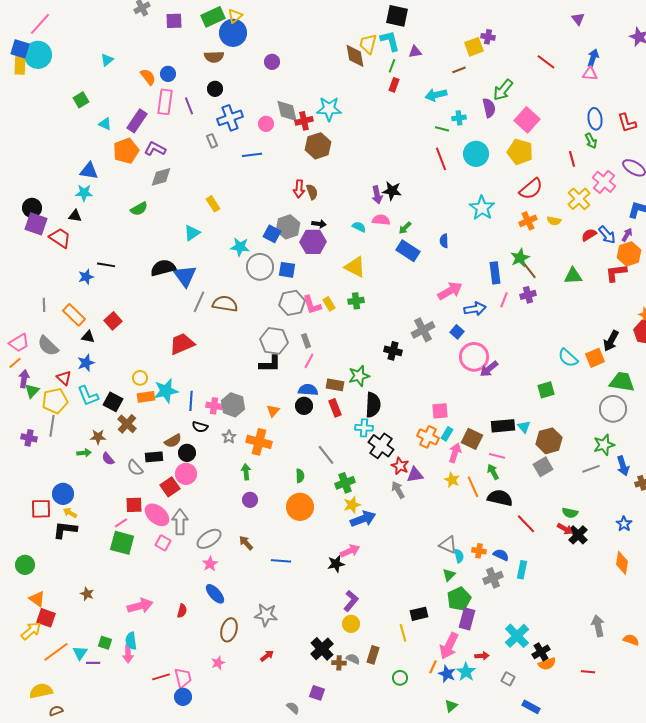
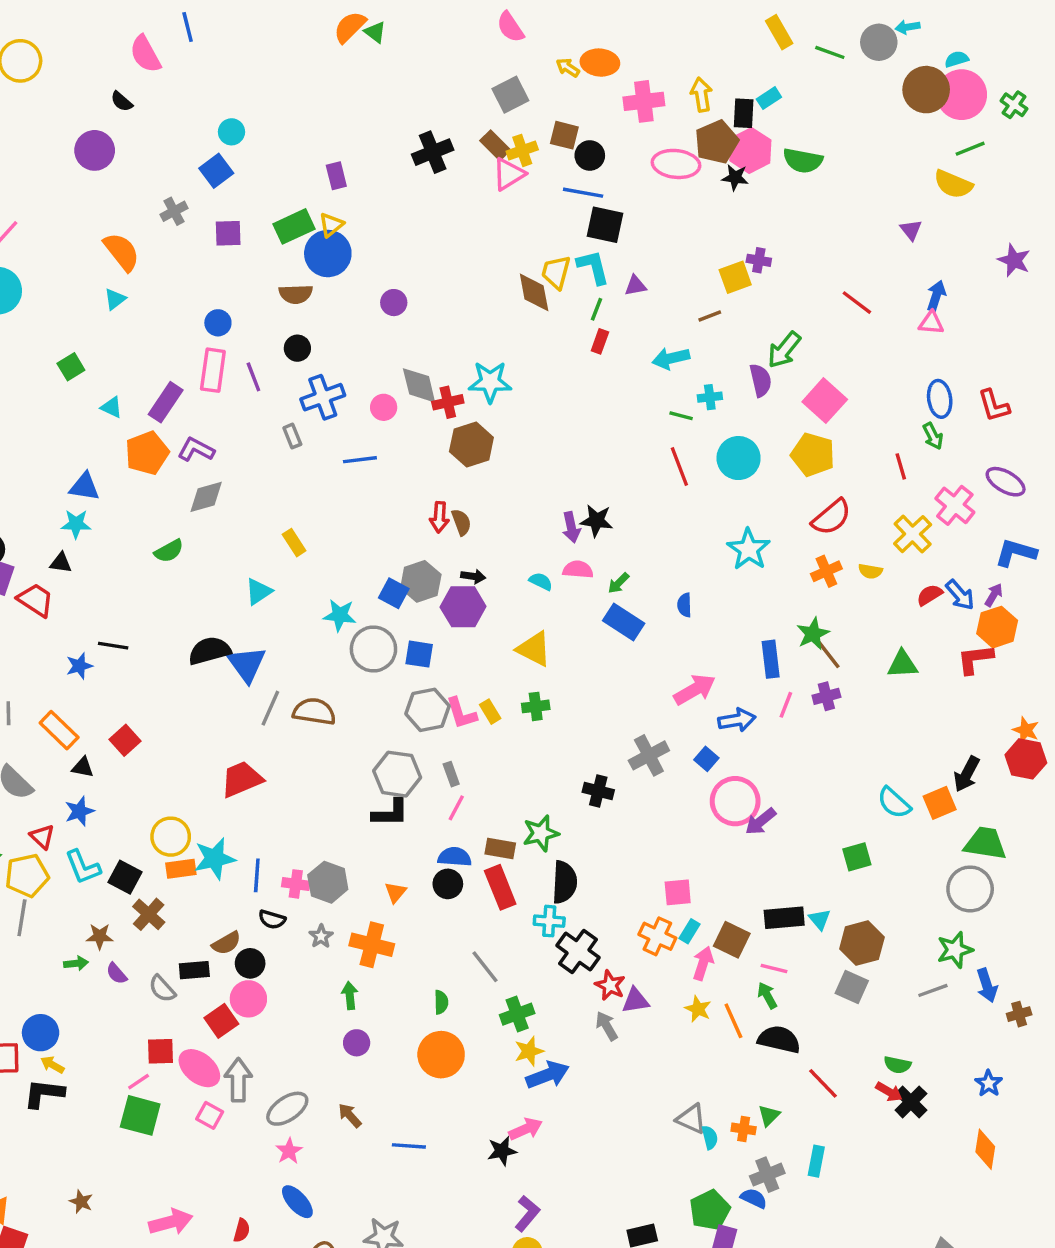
orange semicircle: (148, 77) -> (122, 252), moved, size x1.4
yellow circle: (140, 378) -> (171, 837), size x1.5
red rectangle: (335, 408) -> (500, 887), size x1.4
gray square: (543, 467) -> (852, 987), turned -36
blue semicircle: (501, 555) -> (754, 1198), moved
green triangle: (449, 575) -> (769, 1115), moved

